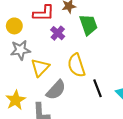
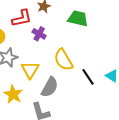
green trapezoid: (88, 25) -> (78, 18), moved, turned -45
yellow star: (16, 100) -> (13, 94), moved

